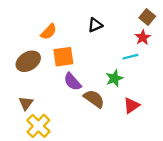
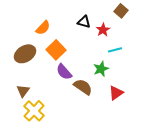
brown square: (147, 17) -> (121, 11), moved
black triangle: (95, 25) -> (84, 22), turned 40
red star: (143, 37) -> (103, 30), moved
orange square: (63, 57) -> (56, 50), turned -36

